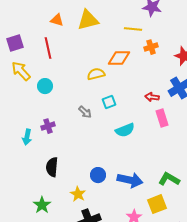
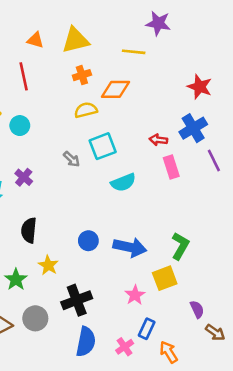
orange cross: (151, 47) -> (82, 75), moved
cyan square: (109, 102) -> (103, 146), size x1.5
purple cross: (48, 126) -> (24, 177), turned -32
green L-shape: (169, 179) -> (180, 246), turned 90
yellow star: (78, 194) -> (48, 265), moved

